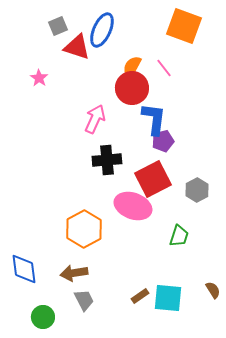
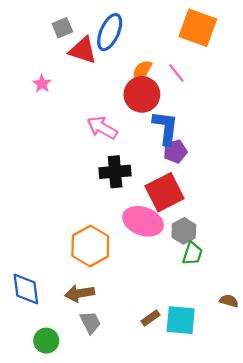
pink arrow: (95, 119) -> (102, 128), turned -84
gray hexagon: (197, 190) -> (184, 231), moved
brown semicircle: (213, 290) -> (229, 301), moved, turned -42

